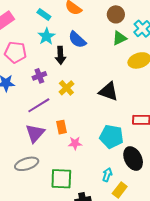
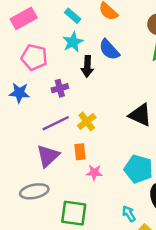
yellow cross: (66, 88) -> (87, 121), moved
cyan arrow: (107, 175) -> (129, 214), turned -56

